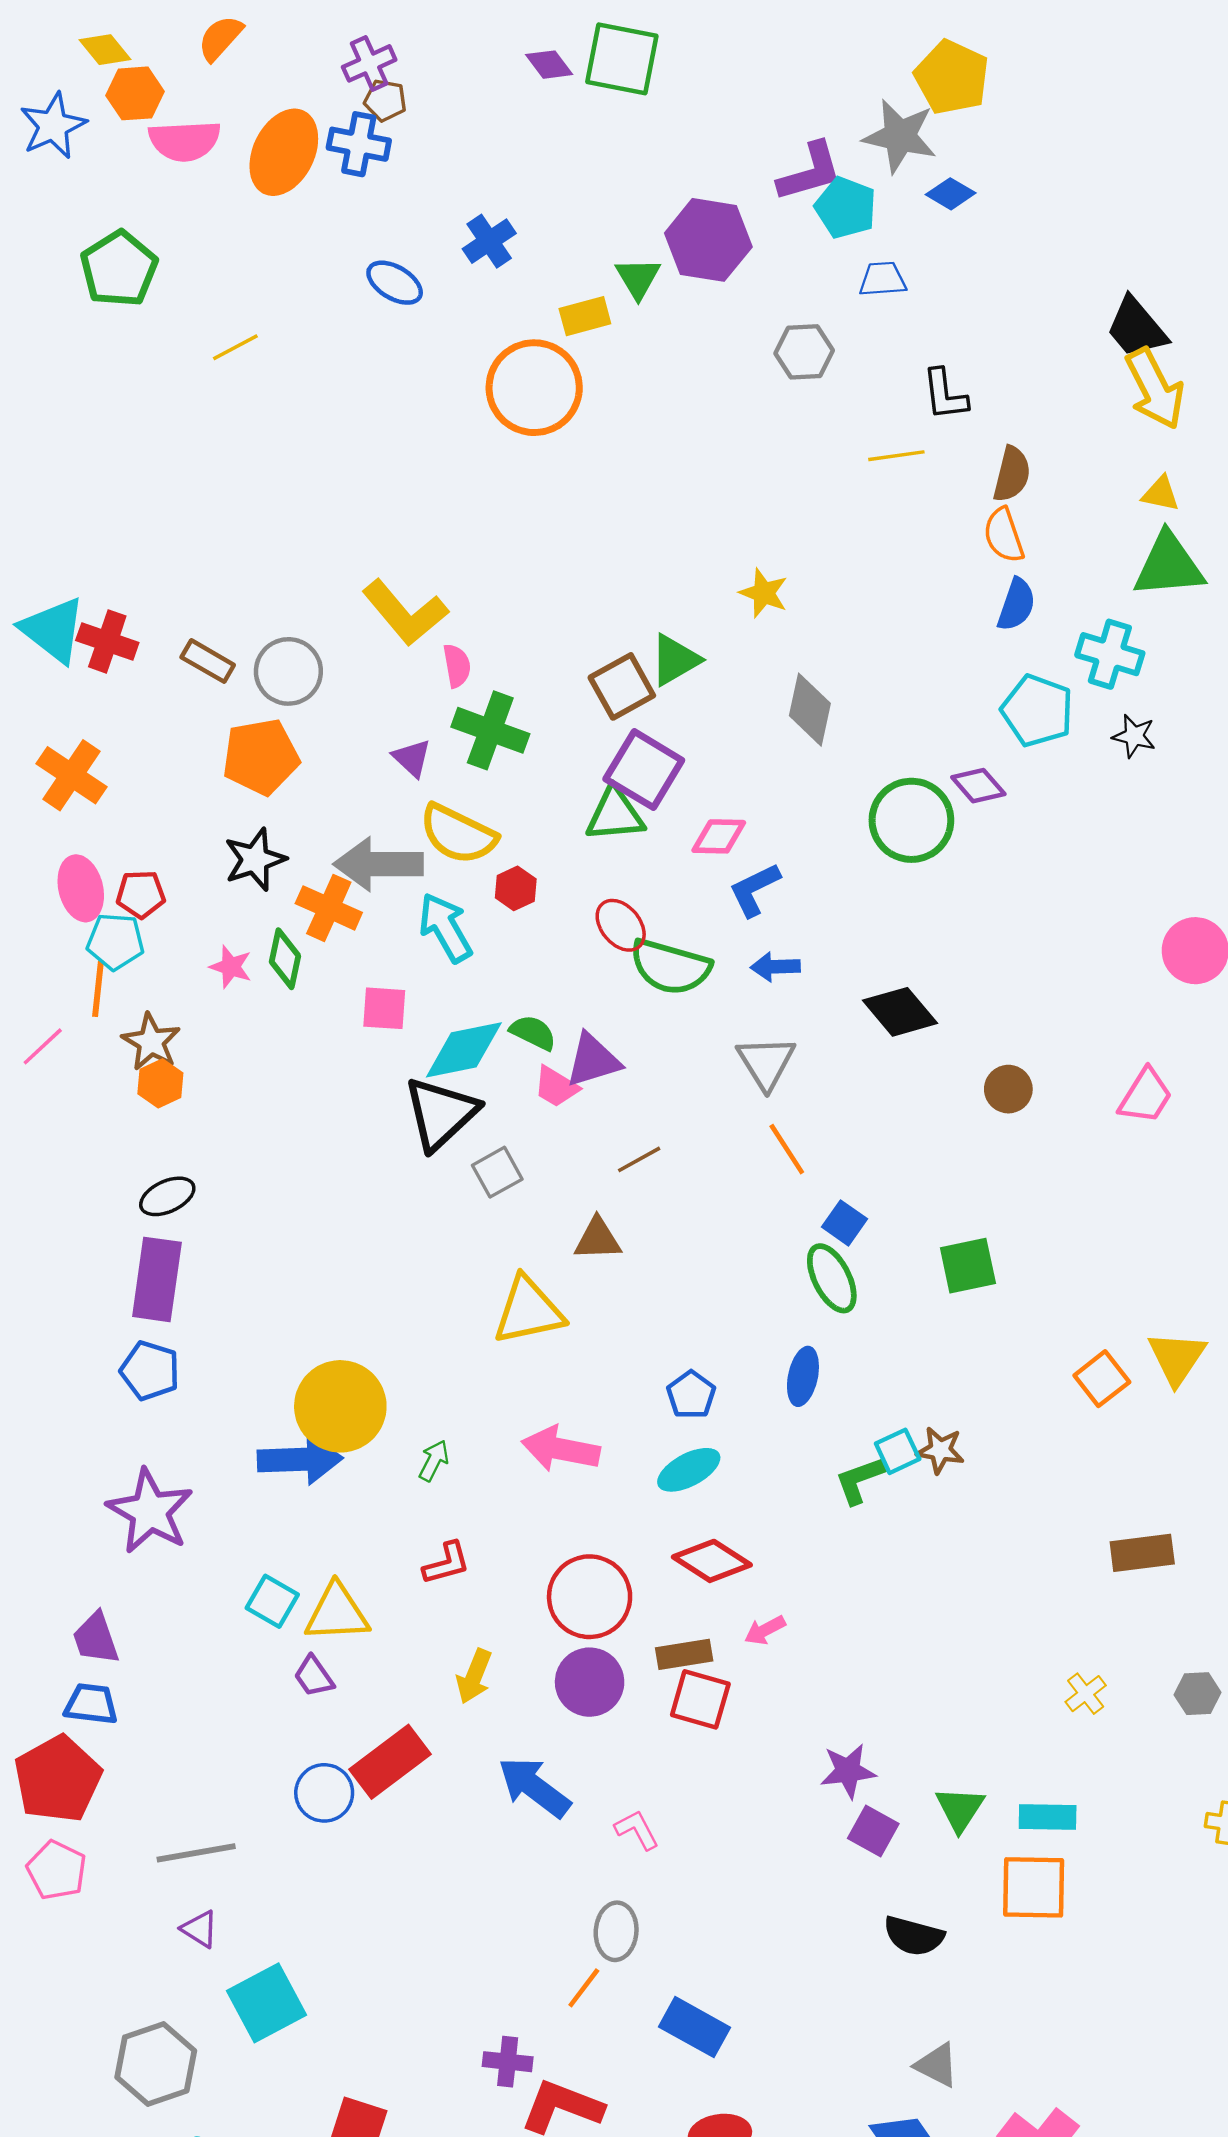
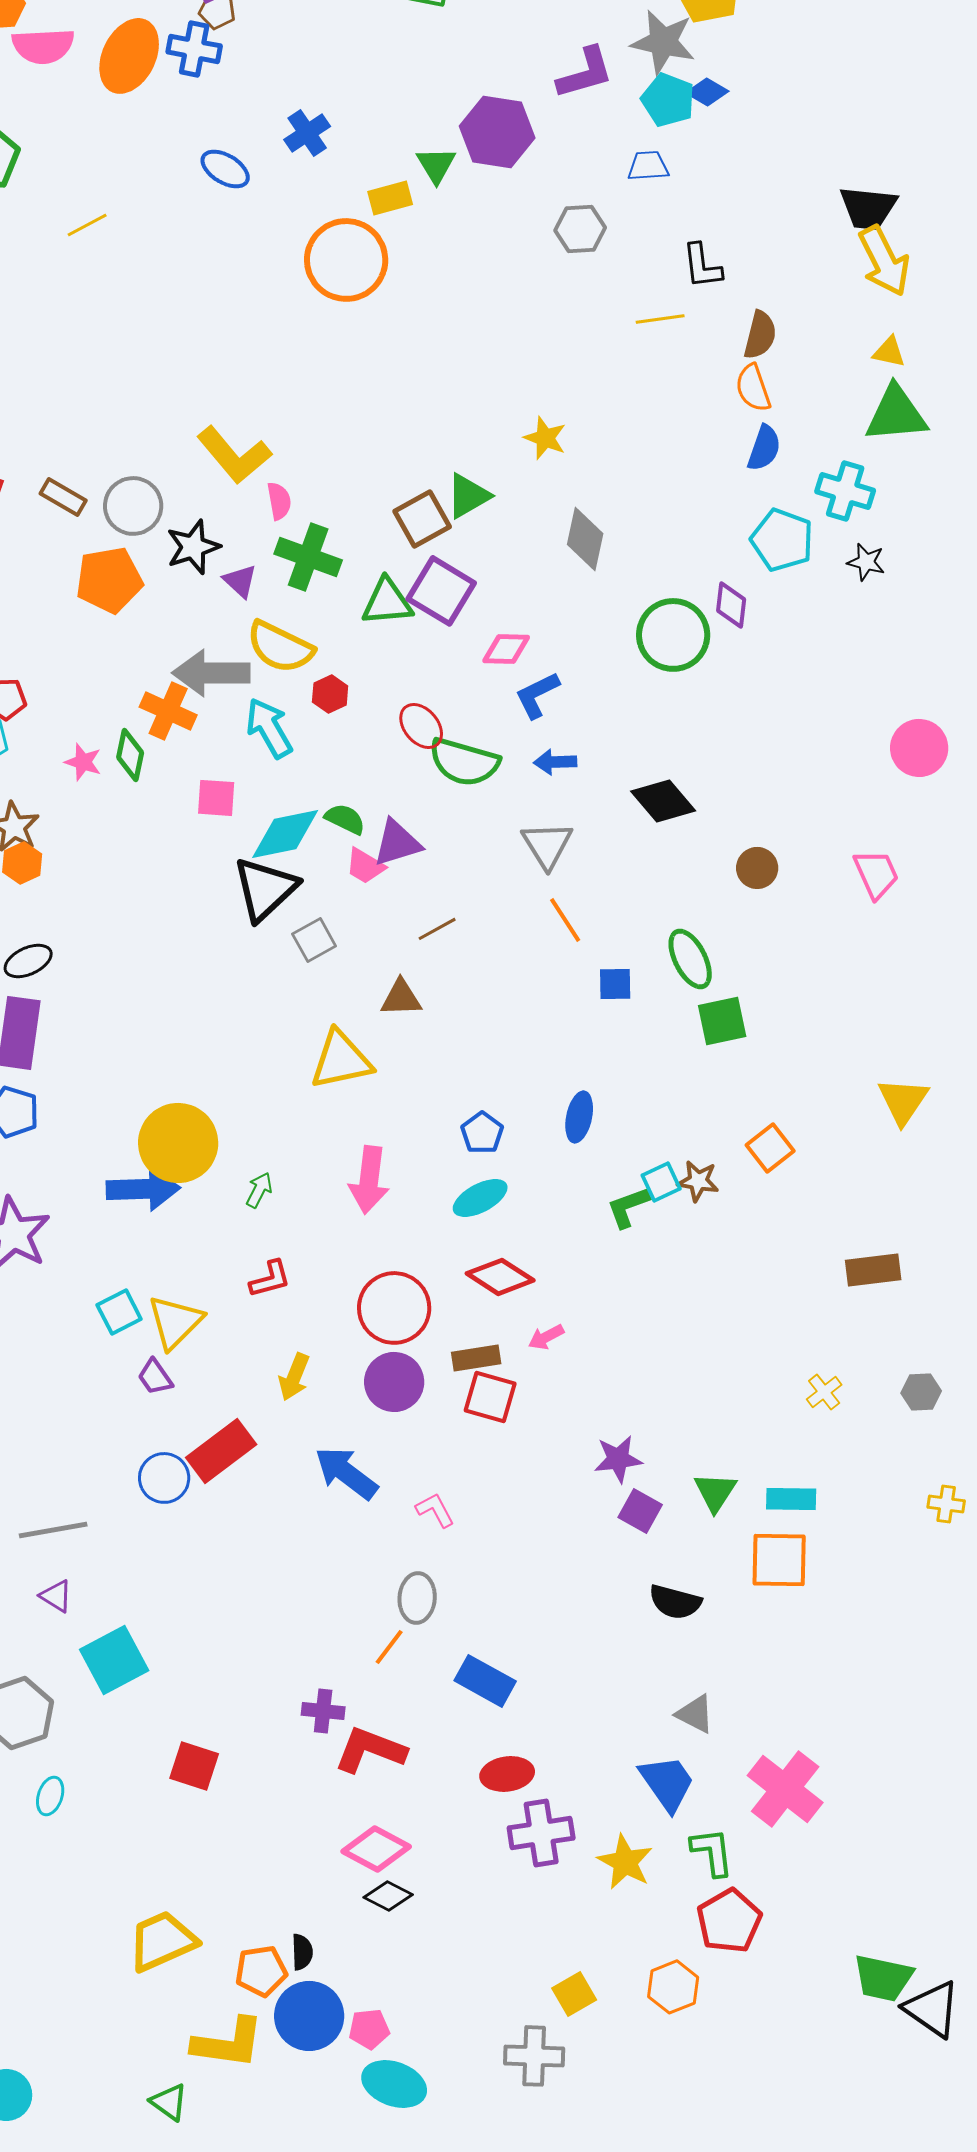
cyan pentagon: (846, 208) -> (668, 100), moved
black trapezoid: (1136, 328) -> (868, 208), turned -44
purple diamond: (978, 786) -> (731, 605), turned 48
green triangle: (615, 815) -> (387, 602), moved
black star: (255, 860) -> (193, 547), moved
pink trapezoid: (1146, 1096) -> (876, 874), turned -56
blue square: (845, 1223) -> (615, 984), turned -36
green ellipse: (832, 1278) -> (690, 959), moved
orange square: (1102, 1379) -> (770, 1148), moved
pink arrow: (561, 1449) -> (369, 1180), turned -94
cyan square: (272, 1601) -> (119, 1312), turned 33
yellow triangle: (337, 1613) -> (175, 1322), turned -42

